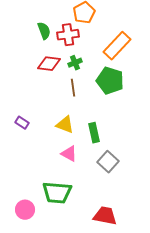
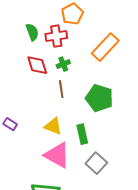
red diamond: (49, 64) -> (37, 65), turned 65
green pentagon: (110, 81) -> (99, 98), moved
pink triangle: (69, 154) -> (57, 155), size x1.6

